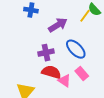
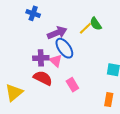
blue ellipse: (76, 49) -> (64, 48), moved
pink triangle: (64, 81) -> (56, 61), moved

